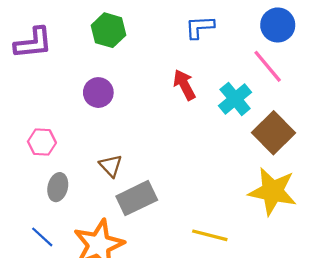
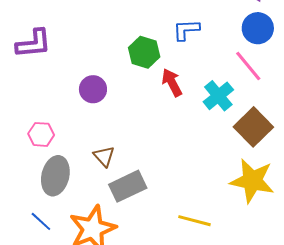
green hexagon: (109, 30) -> (144, 52), moved
gray ellipse: (58, 187) -> (55, 176), size x1.5

